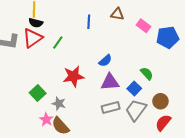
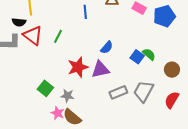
black semicircle: (36, 23) -> (19, 22), moved
red triangle: (32, 38) -> (33, 36), turned -40
purple triangle: (110, 82) -> (100, 69), moved
blue square: (134, 89) -> (137, 57), moved
brown circle: (160, 101) -> (172, 70), moved

